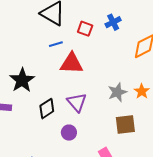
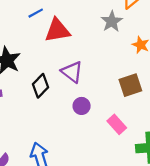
gray star: (117, 92) -> (112, 21), moved
purple circle: (69, 133) -> (82, 106), moved

